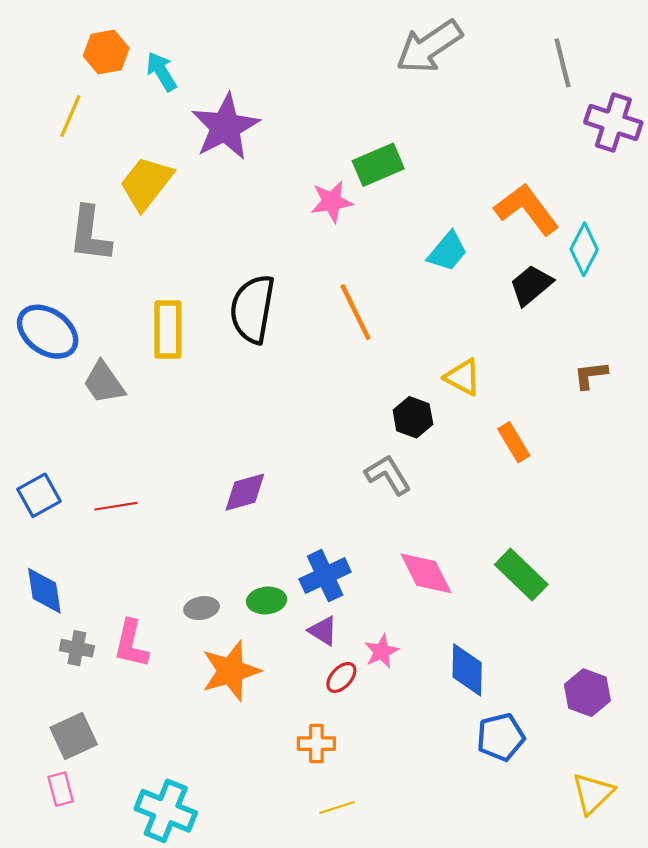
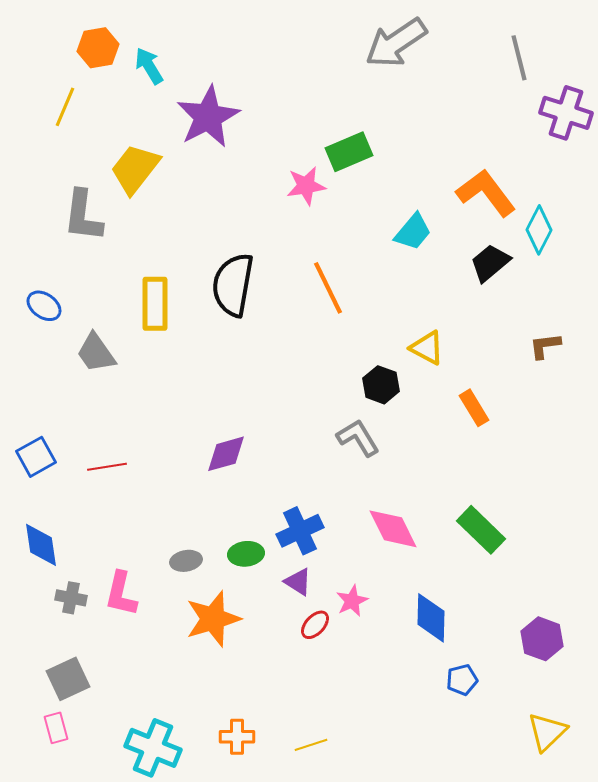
blue ellipse: (48, 332) -> (44, 306), size x0.6
blue pentagon: (501, 737) -> (462, 680), size x0.7
orange cross: (316, 744) -> (237, 737), moved

